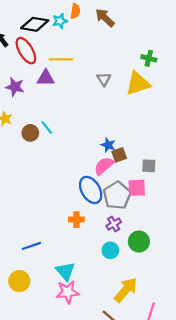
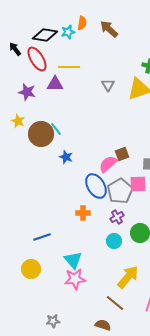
brown circle: (30, 133) -> (41, 134), size x1.6
blue star: (108, 145) -> (66, 157), moved

